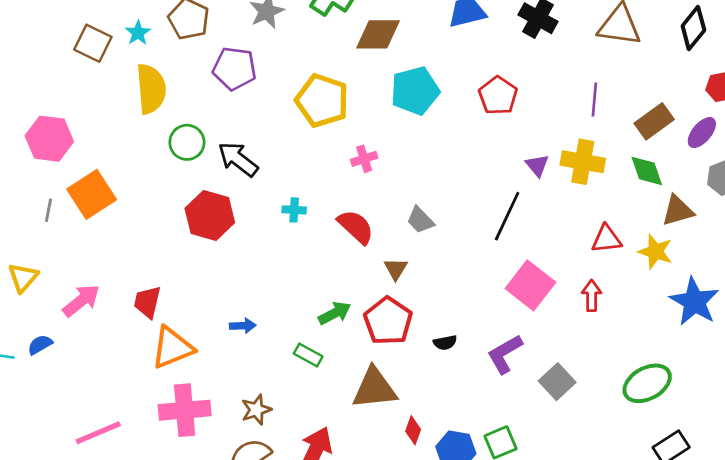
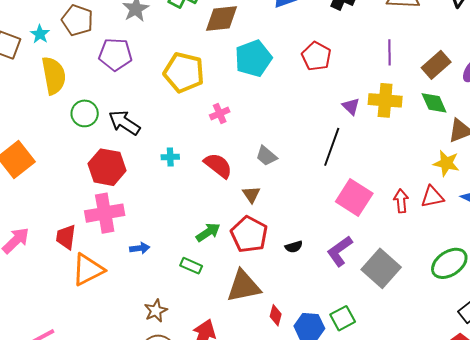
red triangle: (606, 239) -> (432, 197), moved
gray square: (557, 382) -> (381, 268), size x1.4
pink cross: (185, 410) -> (105, 213), moved

